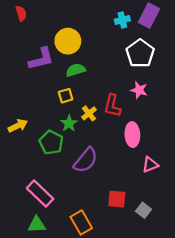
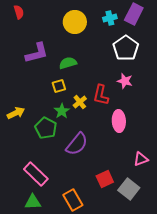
yellow circle: (68, 41) -> (75, 22), moved
pink triangle: (150, 165) -> (141, 159), moved
red square: (117, 199) -> (105, 179), turned -30
gray square: (143, 210) -> (129, 189), size x1.5

